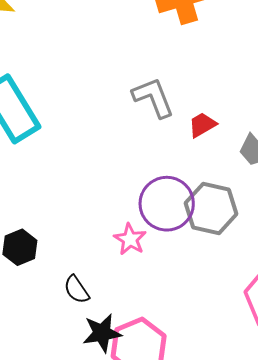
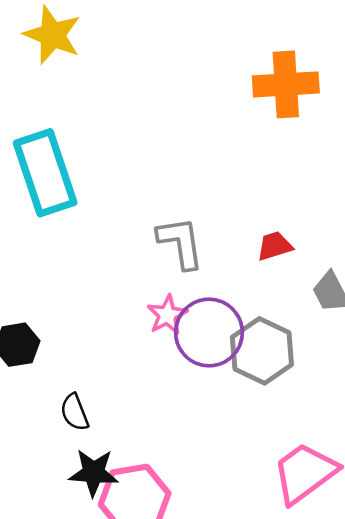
gray L-shape: (153, 97) -> (181, 243), moved
pink star: (130, 239) -> (167, 315), moved

